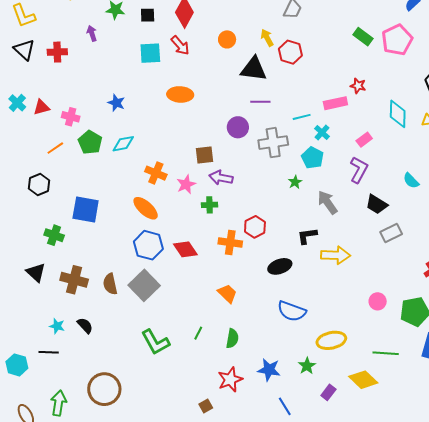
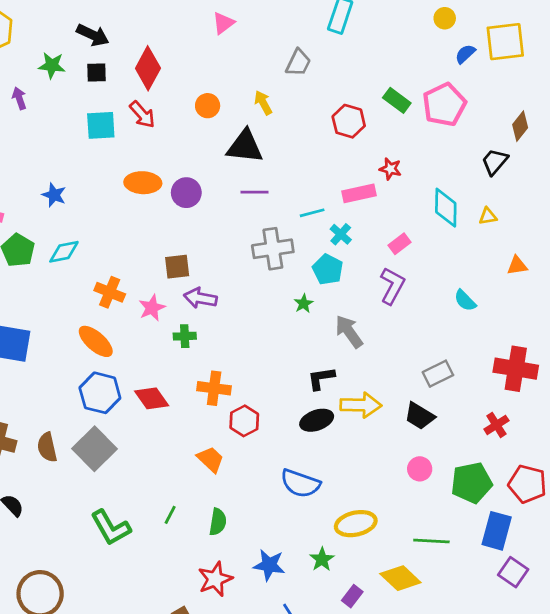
red hexagon: (290, 52) -> (349, 121), moved
purple circle: (238, 127) -> (186, 193), moved
black trapezoid: (377, 204) -> (420, 416), moved
red hexagon: (255, 227) -> (244, 421), moved
black ellipse: (280, 266) -> (317, 420), moved

